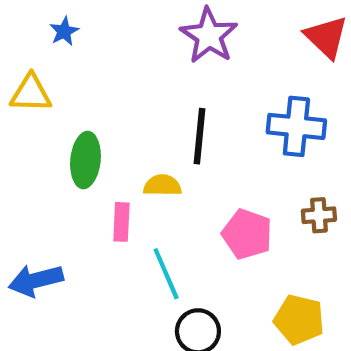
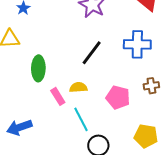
black line: (200, 136) -> (92, 53), turned 36
yellow semicircle: (162, 185) -> (78, 87), moved
pink rectangle: (121, 222) -> (58, 96), turned -30

